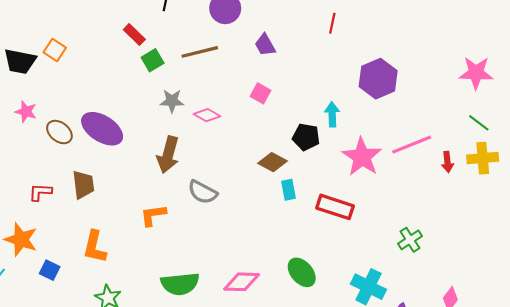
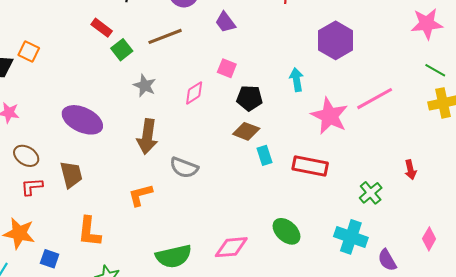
gray star: (172, 101) -> (145, 86), turned 30
pink diamond: (207, 115) -> (194, 93), moved, turned -55
brown ellipse: (59, 132) -> (26, 156), moved
black pentagon: (306, 137) -> (249, 98), moved
red arrow: (447, 162) -> (410, 170), moved
green cross: (410, 240) -> (371, 193), moved

